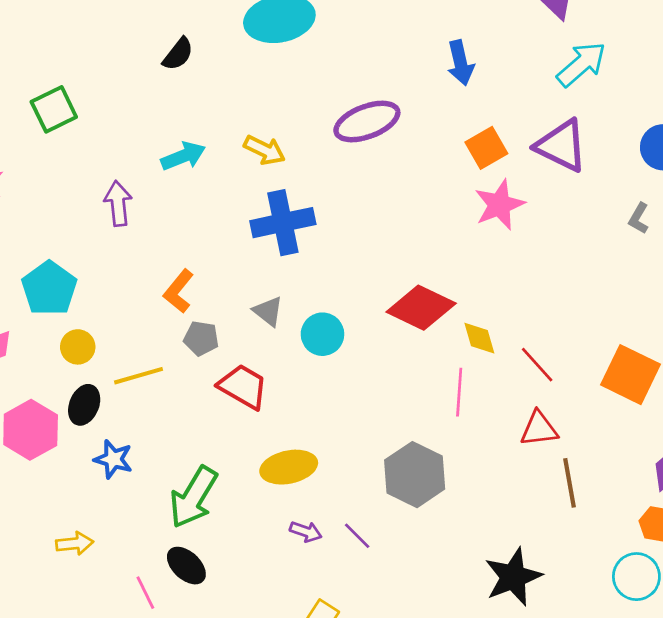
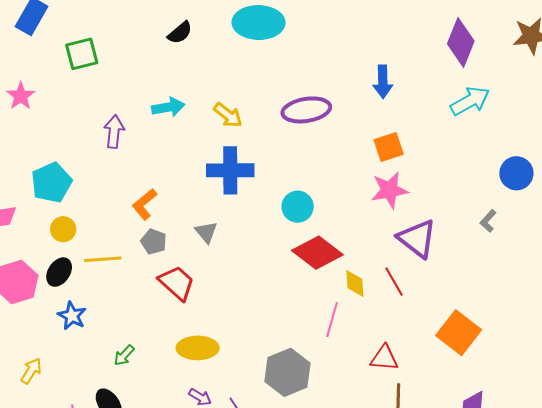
purple triangle: (561, 146) -> (417, 239), moved
cyan circle: (322, 334) -> (298, 207), moved
red line: (537, 365) -> (394, 281), moved
green arrow: (193, 497) -> (124, 355), size x0.5
yellow arrow: (75, 543) -> (31, 371), turned -64

